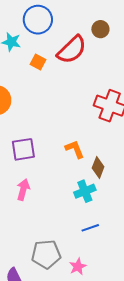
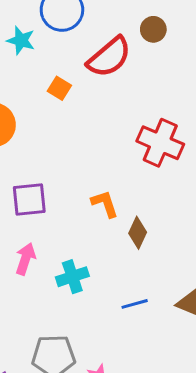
orange square: (38, 62) -> (59, 88), moved
cyan cross: (85, 191) -> (72, 277), moved
blue line: (90, 228) -> (135, 304), moved

